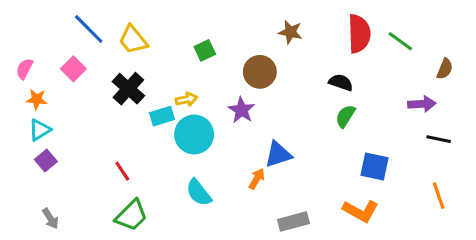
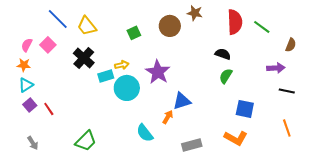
brown star: (290, 32) -> (195, 13), moved
pink semicircle: (24, 69) -> (27, 45), moved
brown circle: (260, 72) -> (170, 26), moved
purple star: (241, 110) -> (158, 72), size x1.4
red line: (122, 171) -> (49, 109), moved
cyan semicircle: (199, 193) -> (145, 133), moved

